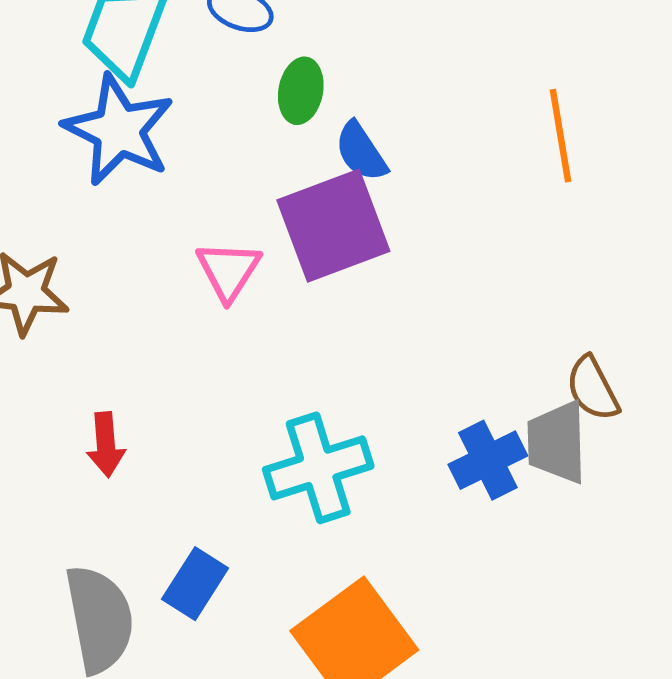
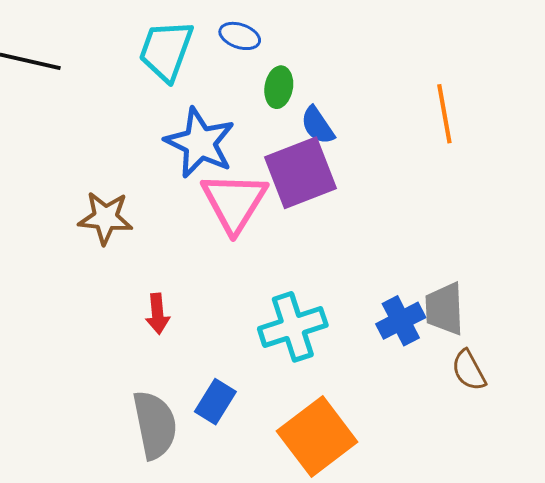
blue star: (119, 130) -> (200, 143), moved
pink triangle: (228, 271) -> (234, 202), size x1.6
brown semicircle: (593, 388) -> (469, 370), moved

